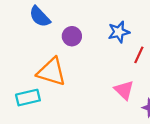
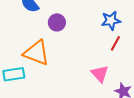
blue star: (119, 32) -> (111, 21), moved

